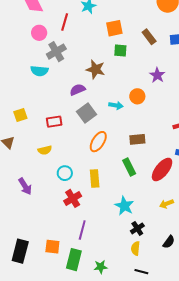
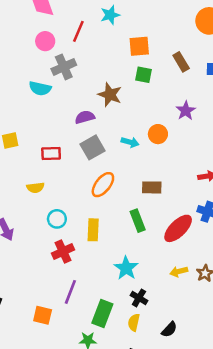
black cross: (137, 228) -> (139, 298), turned -32
black semicircle: (169, 242) -> (169, 329), moved
orange square: (52, 247) -> (43, 315), moved
green rectangle: (74, 260) -> (102, 314), moved

